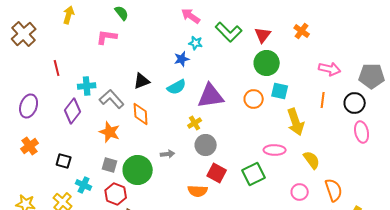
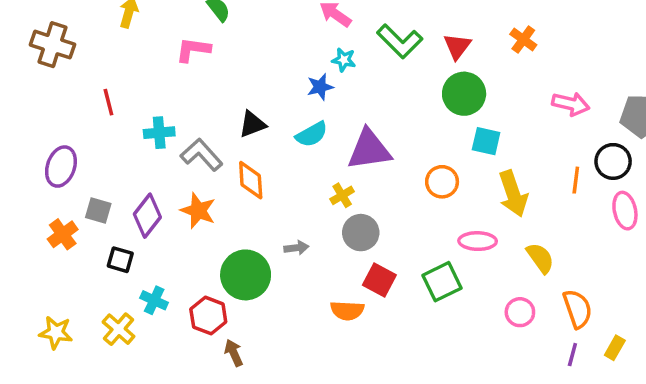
brown cross: (24, 34) -> (52, 45), turned -30
orange circle: (254, 99) -> (442, 182), moved
orange line: (323, 100) -> (576, 180), moved
purple diamond: (73, 111) -> (147, 216), moved
gray square: (110, 165) -> (98, 211), moved

